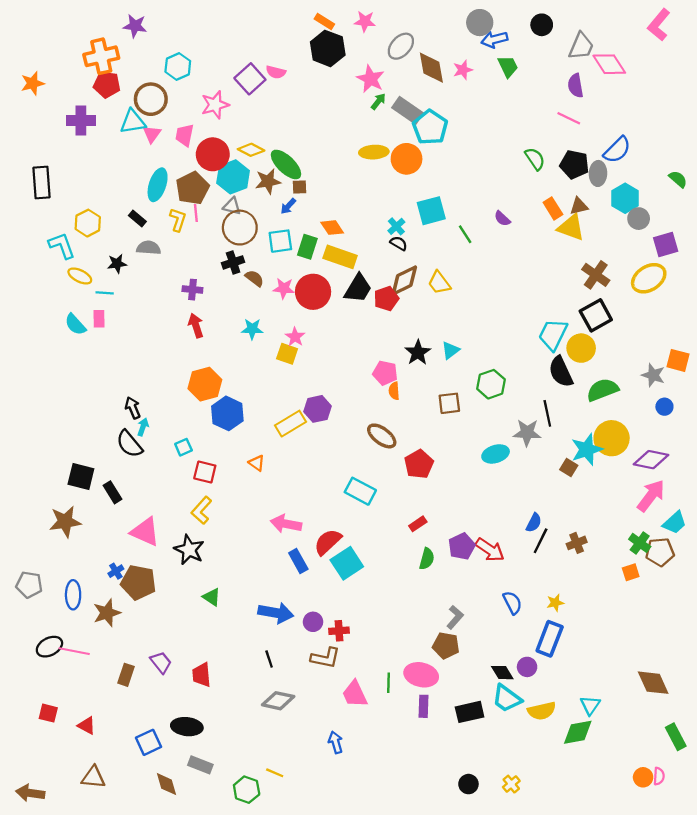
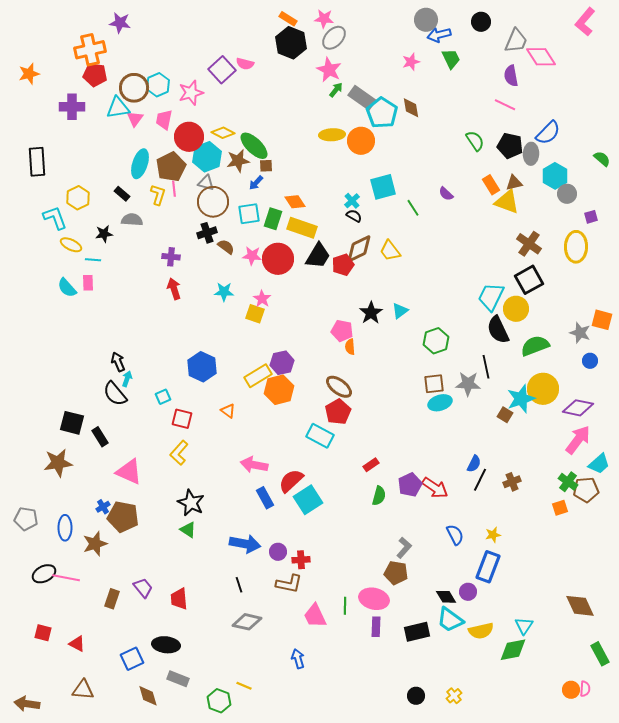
gray ellipse: (401, 46) -> (334, 38), moved
cyan hexagon: (178, 66) -> (158, 85), moved
brown diamond: (431, 68) -> (411, 108), moved, size x0.7
purple square: (666, 244) -> (591, 217), size x0.6
yellow ellipse: (649, 278) -> (576, 247), turned -56
orange hexagon: (205, 384) -> (279, 390), moved
brown square: (449, 403) -> (434, 384), moved
red pentagon: (419, 464) -> (338, 412), moved
black star: (189, 550) -> (191, 503), moved

